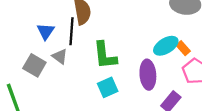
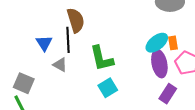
orange rectangle: (183, 48) -> (173, 43), turned 40
gray square: (34, 65) -> (24, 83), moved
purple ellipse: (148, 75) -> (159, 64), moved

